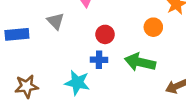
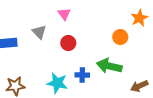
red circle: (105, 34) -> (68, 43), moved
blue cross: (99, 60) -> (82, 75), moved

